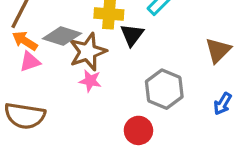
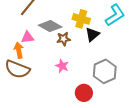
orange arrow: (25, 41) -> (19, 50), moved, turned 35
brown star: (88, 52) -> (64, 39), size x0.6
pink star: (90, 81) -> (62, 66), moved

